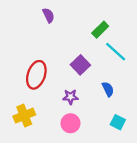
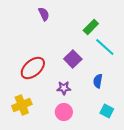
red ellipse: (36, 75) -> (33, 68), turned 30
blue semicircle: (108, 89) -> (98, 81), turned -144

